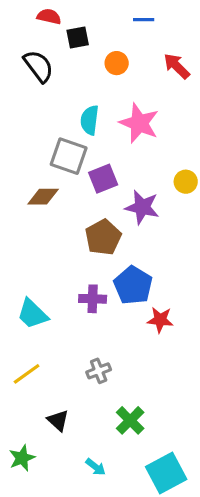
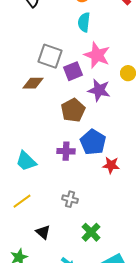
cyan semicircle: (90, 120) -> (84, 22), moved
pink star: (139, 123) -> (97, 55), moved
gray cross: (99, 371) -> (70, 199), turned 35

